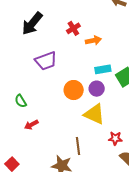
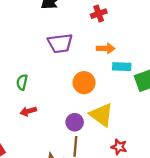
orange arrow: (93, 40) -> (106, 48), moved
purple circle: (97, 89) -> (75, 122), moved
green semicircle: (21, 101) -> (22, 82), turned 32

